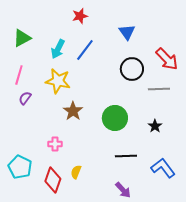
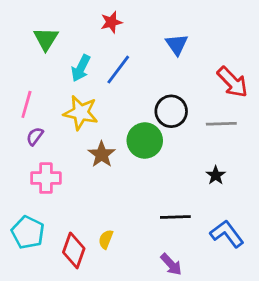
green triangle: (22, 38) -> (46, 39), moved, turned -30
black circle: (132, 69) -> (171, 111), moved
green circle: (115, 118) -> (145, 140), moved
pink cross: (55, 144) -> (46, 178), moved, size x1.5

